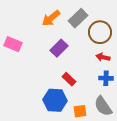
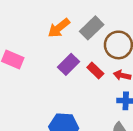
red rectangle: (69, 79) -> (95, 70), moved

